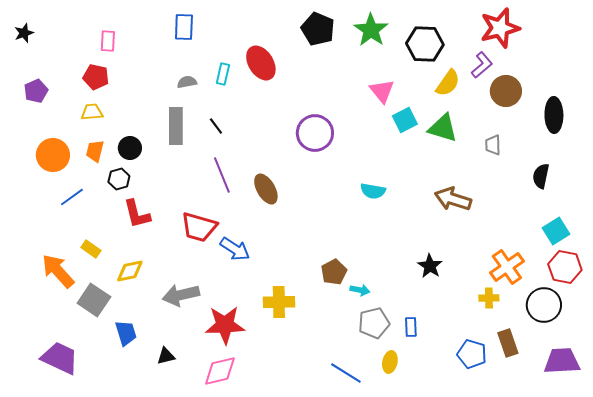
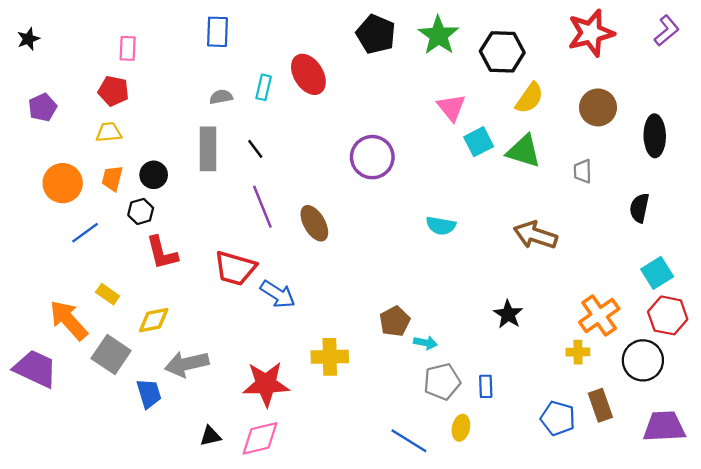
purple L-shape: (482, 65) -> (667, 31), moved
gray arrow: (181, 295) -> (187, 364), moved
black triangle: (166, 356) -> (210, 436), moved
purple trapezoid: (60, 358) -> (35, 369), moved

